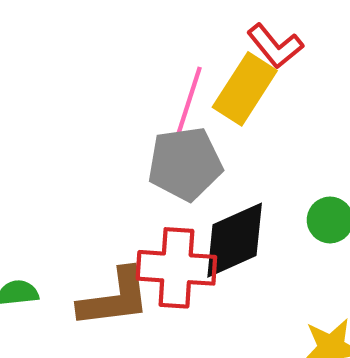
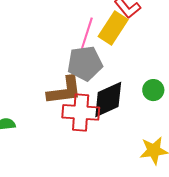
brown L-shape: (114, 298) -> (64, 91), moved

